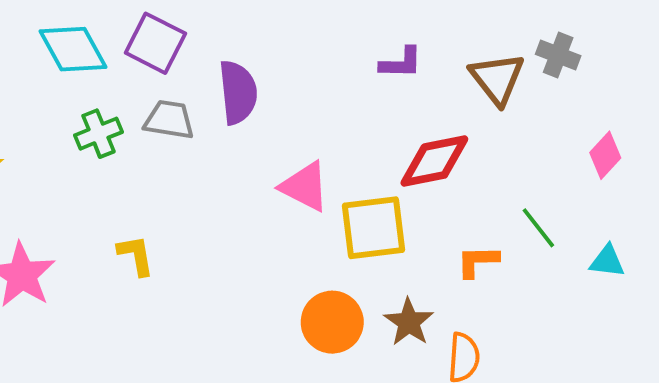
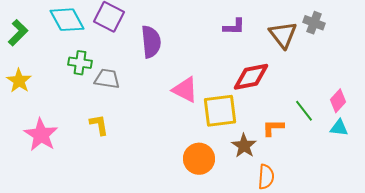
gray trapezoid: (169, 120) -> (107, 79), moved
green cross: (98, 134) -> (80, 63), turned 30
pink diamond: (605, 155) -> (338, 101), moved
brown star: (409, 322) -> (244, 146), moved

